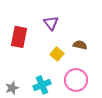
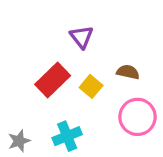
red rectangle: (19, 37) -> (53, 80), moved, turned 35
pink circle: (76, 80) -> (138, 117), moved

